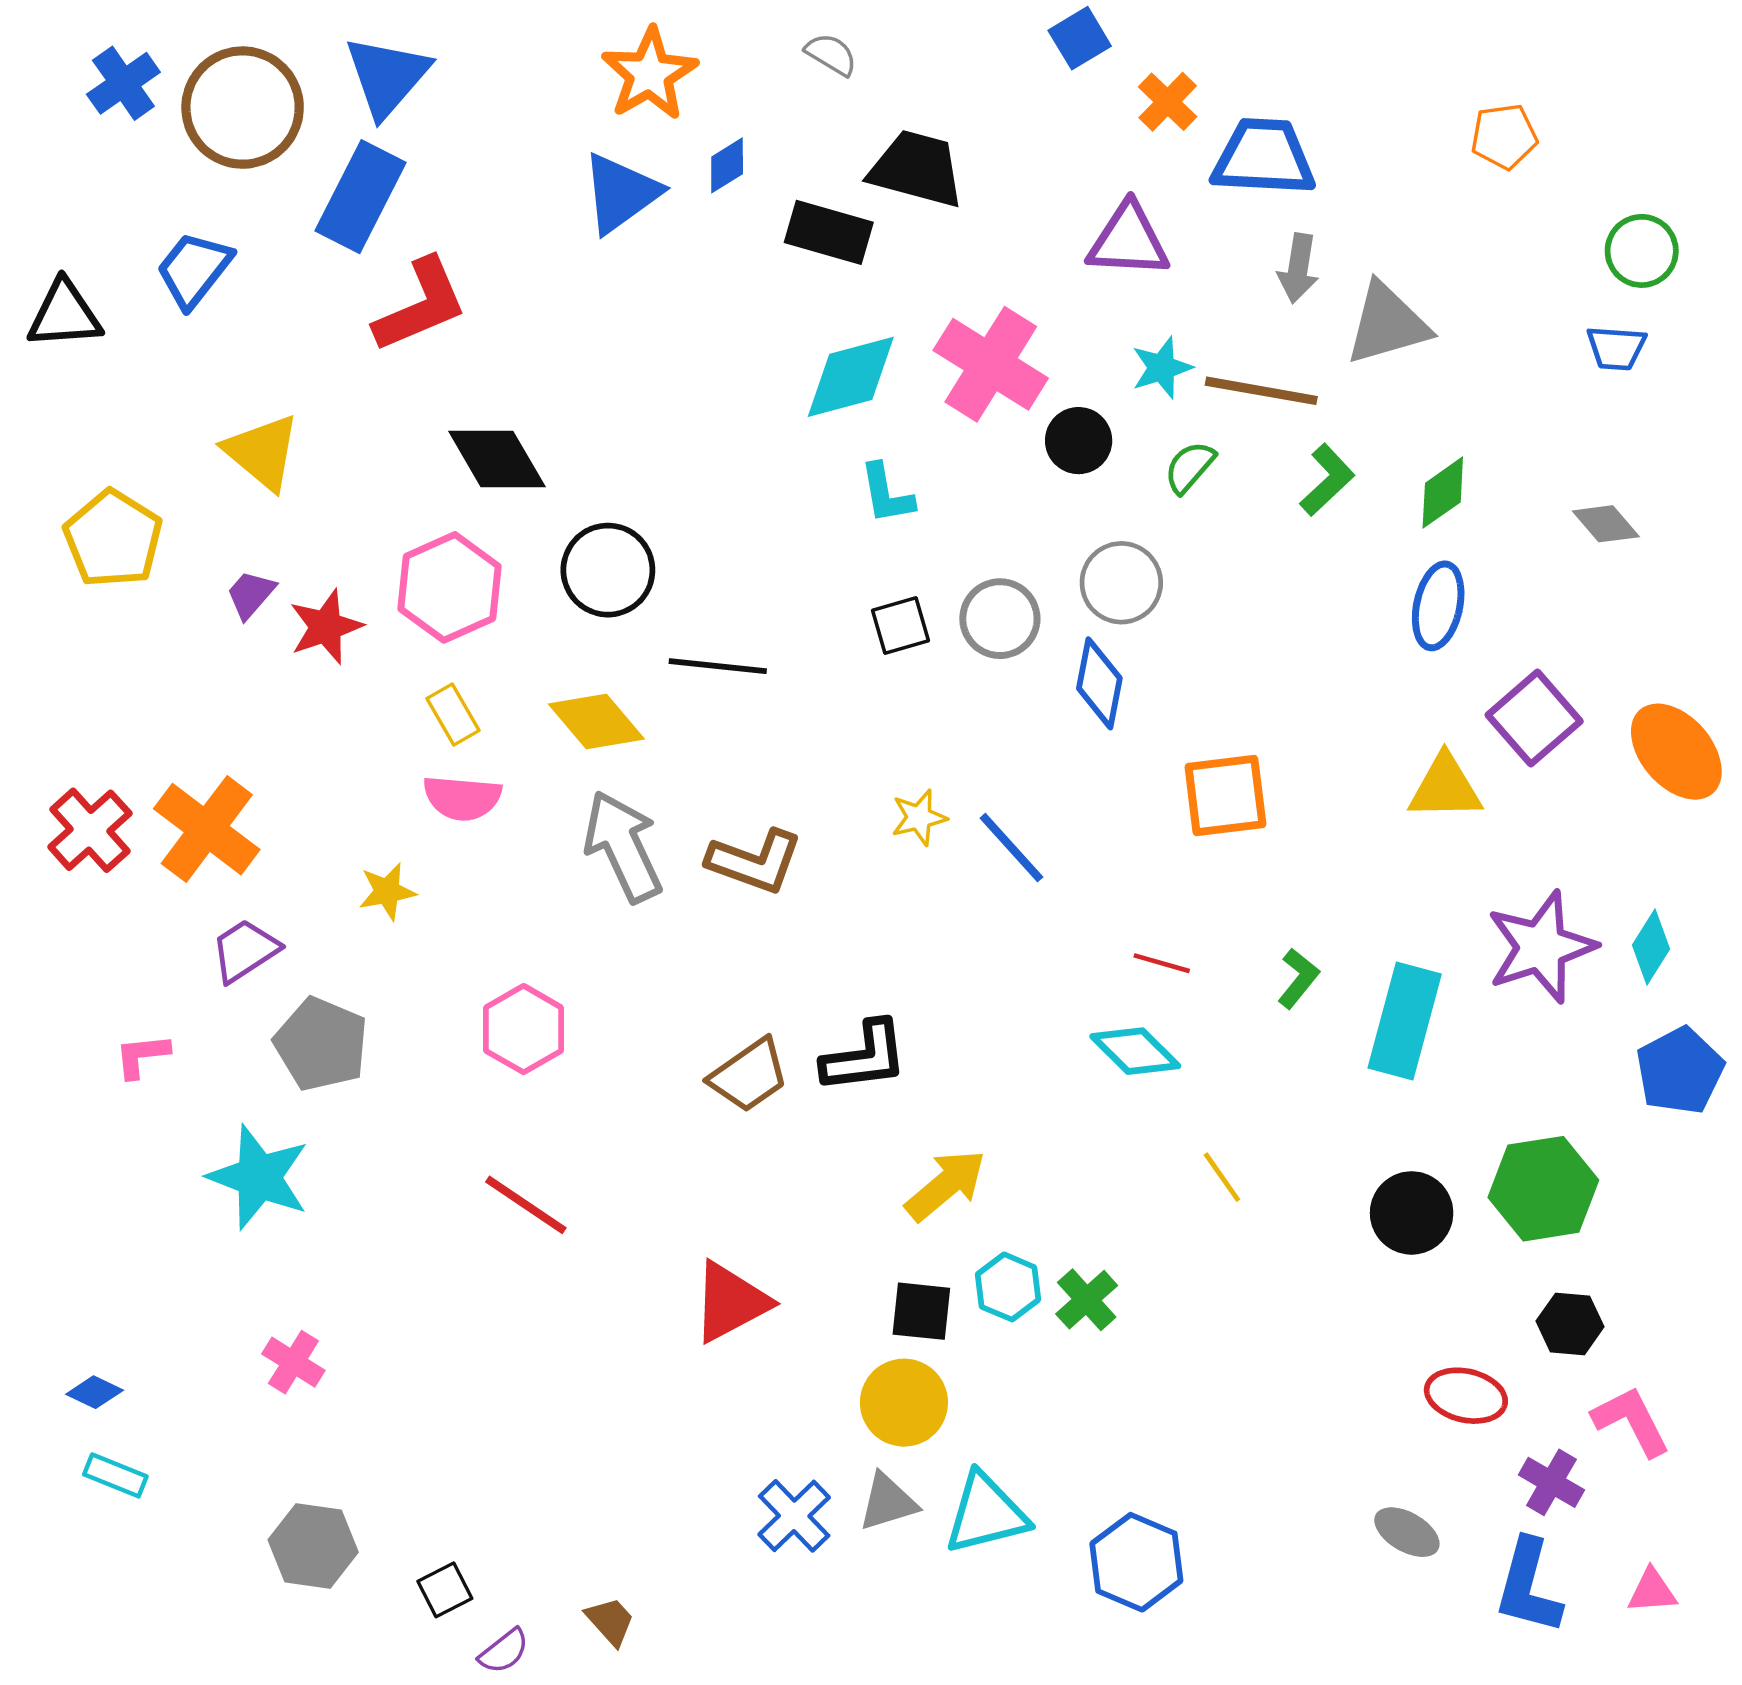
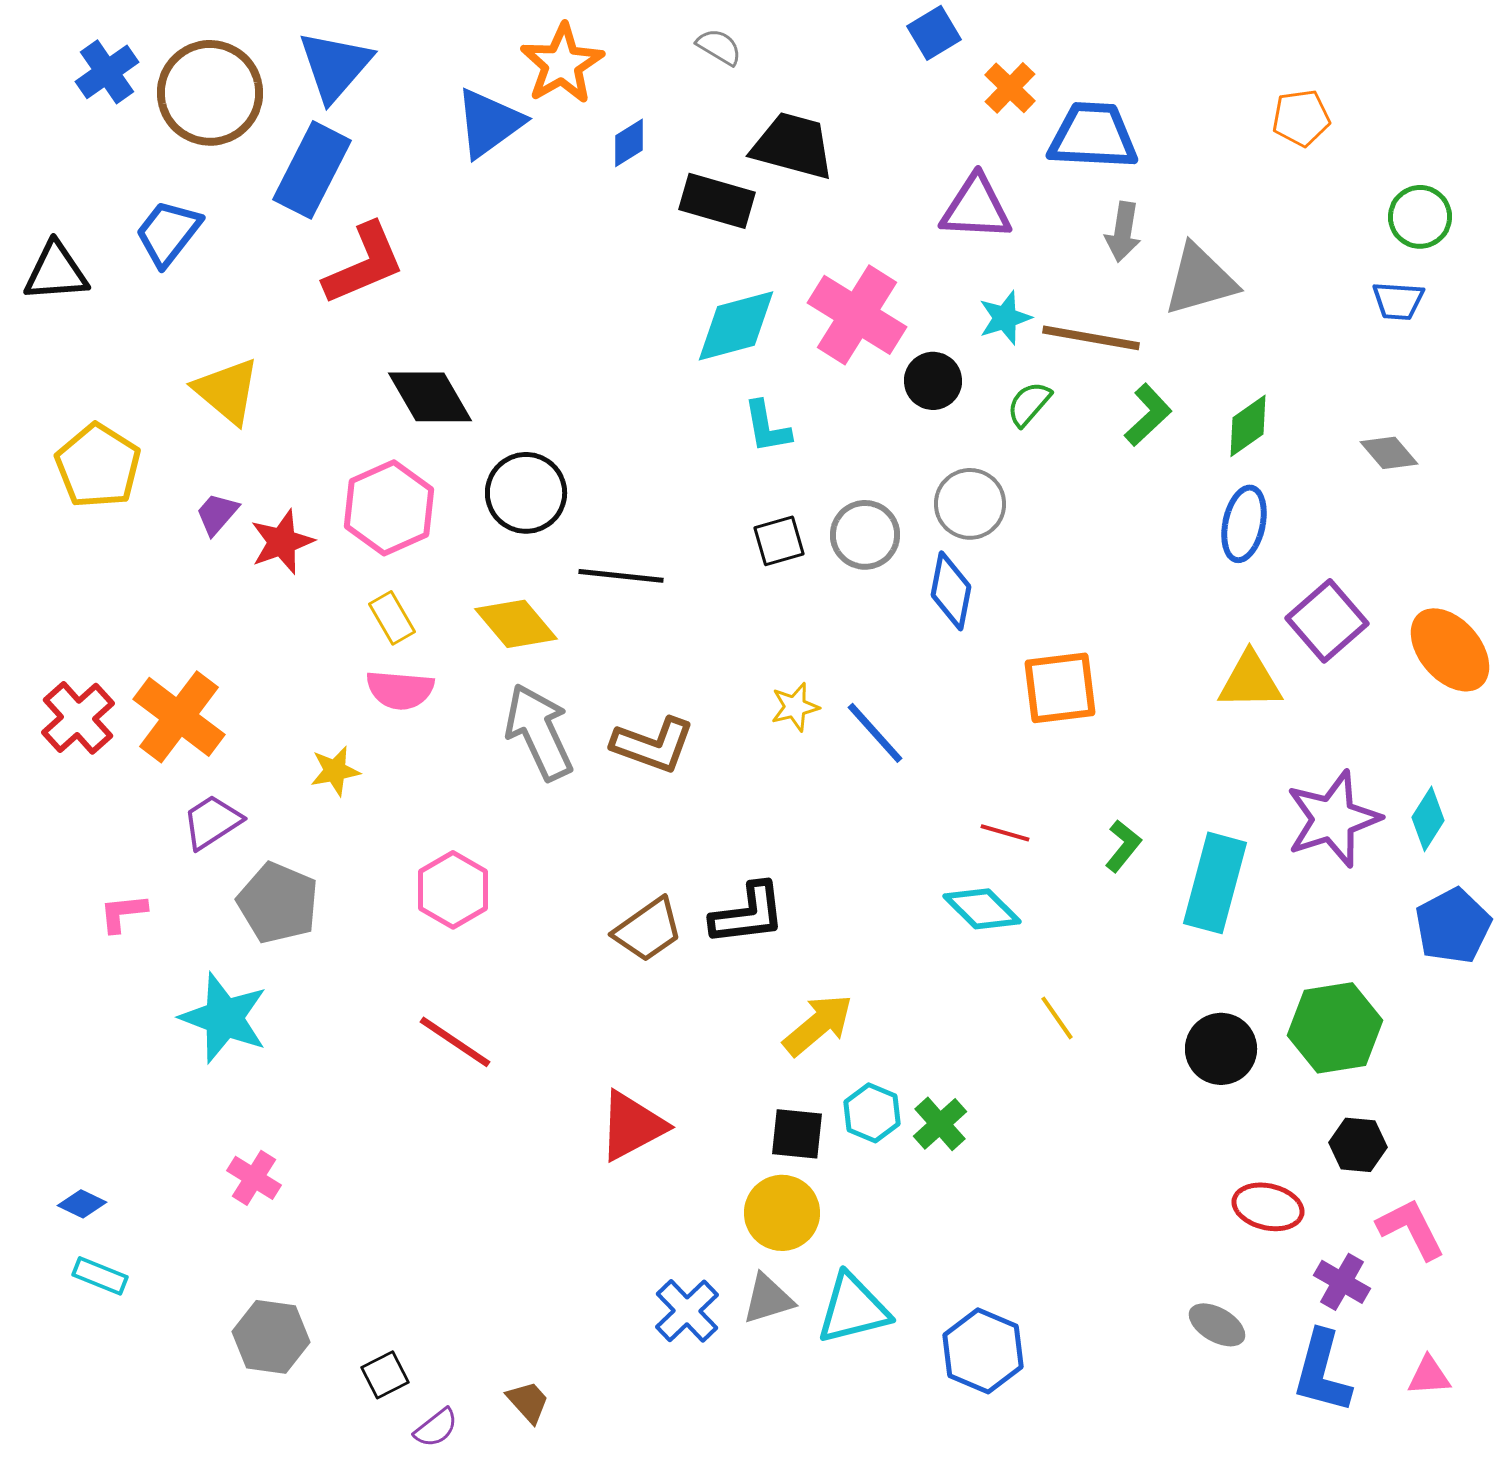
blue triangle: (621, 193) -> (489, 123), moved

